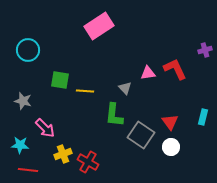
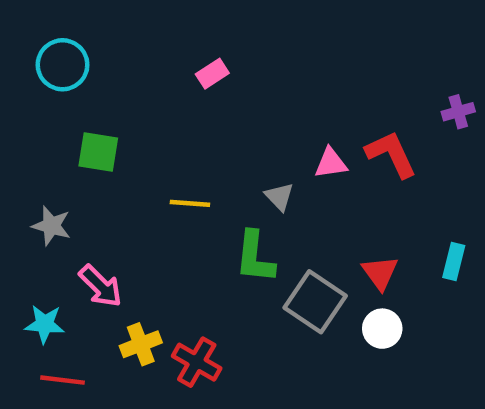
pink rectangle: (99, 26) -> (212, 74), moved, size x0.5
cyan circle: (28, 50) -> (63, 65), moved
green square: (60, 80) -> (98, 152), moved

